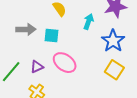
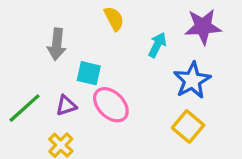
gray arrow: (26, 29) -> (57, 44), turned 90
cyan square: (51, 35) -> (89, 73), moved

